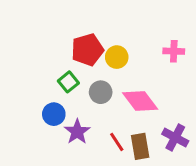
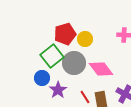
green square: (68, 82) -> (52, 56), size x1.6
gray circle: (101, 92) -> (74, 63), size x1.5

